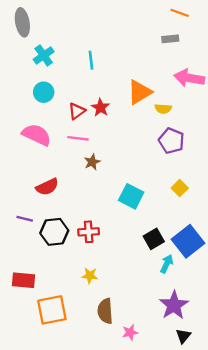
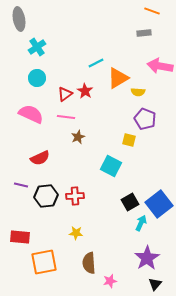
cyan line: (91, 60) -> (96, 63), moved, turned 70
yellow square: (180, 188) -> (129, 140), moved, turned -32

